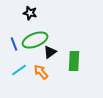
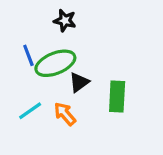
black star: (30, 13) -> (65, 21), moved
blue line: (14, 44) -> (28, 55), moved

